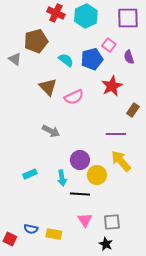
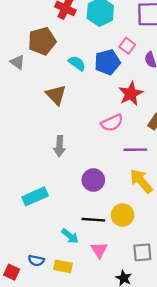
pink semicircle: (74, 97) -> (112, 123), moved
gray arrow: (51, 131) -> (60, 146), turned 66
cyan rectangle: (30, 174) -> (35, 196), size x1.5
yellow circle: (97, 175) -> (123, 215), moved
cyan arrow: (62, 178) -> (70, 236), moved, turned -42
gray square: (112, 222) -> (142, 252), moved

